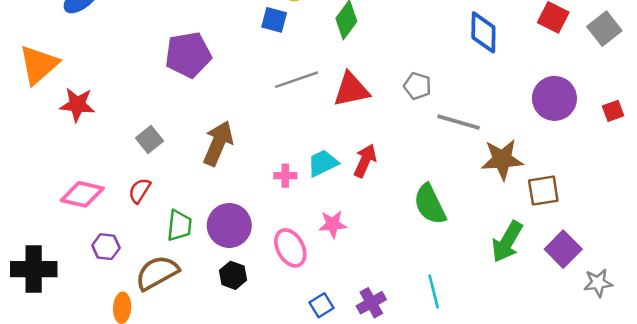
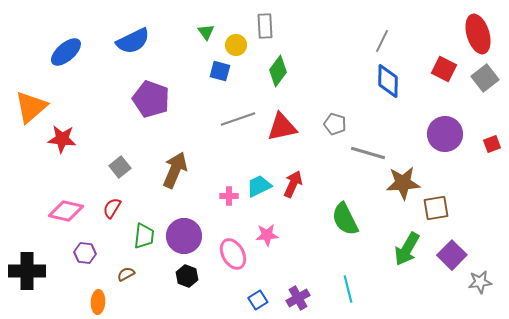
purple pentagon: (188, 55) -> (151, 99), turned 30
brown semicircle: (157, 273) -> (126, 274), size x0.5

